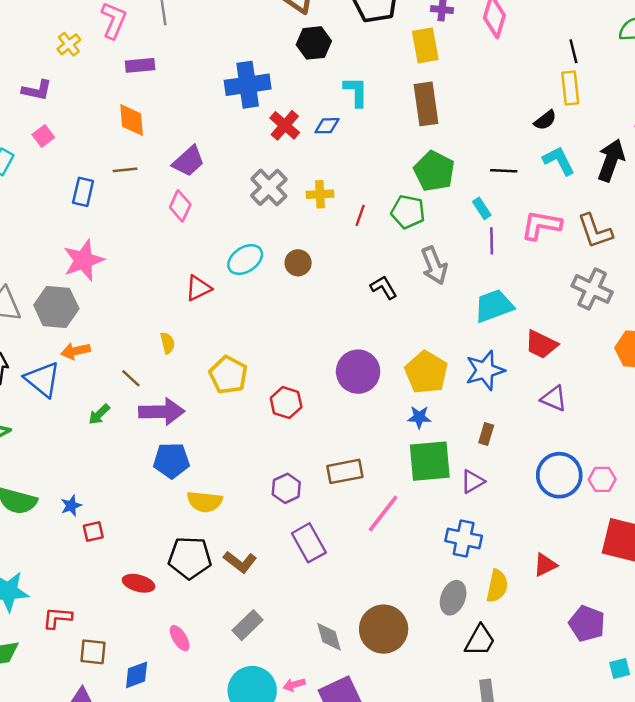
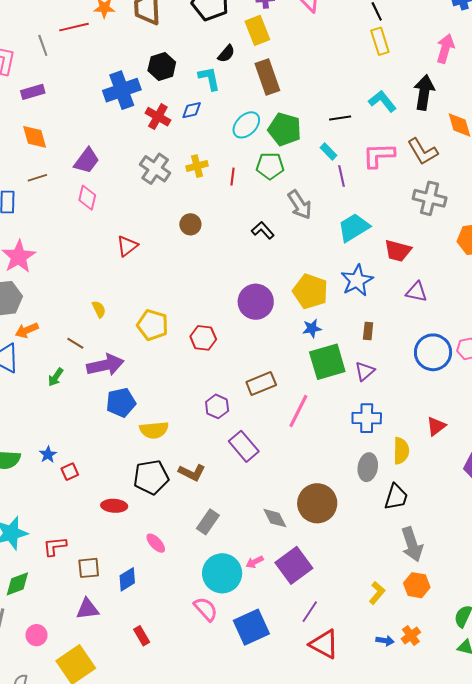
black hexagon: (314, 43) -> (162, 66), moved
black semicircle: (545, 120) -> (226, 54), moved
cyan ellipse: (245, 260) -> (246, 125), moved
red triangle: (198, 288) -> (127, 246), moved

